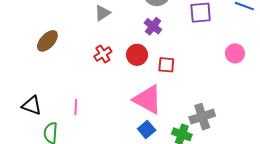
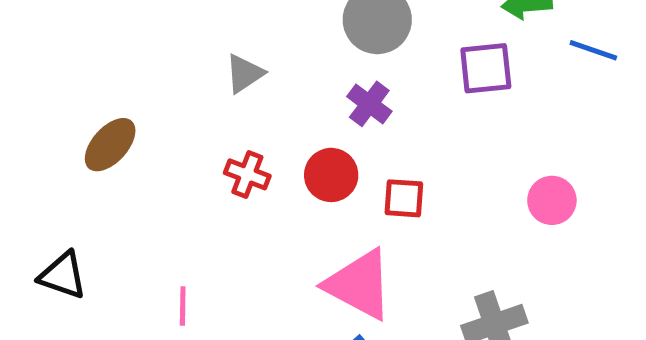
pink circle: (235, 53) -> (552, 200), moved
red cross: (103, 54) -> (247, 174), turned -36
black triangle: (32, 106) -> (63, 275), moved

